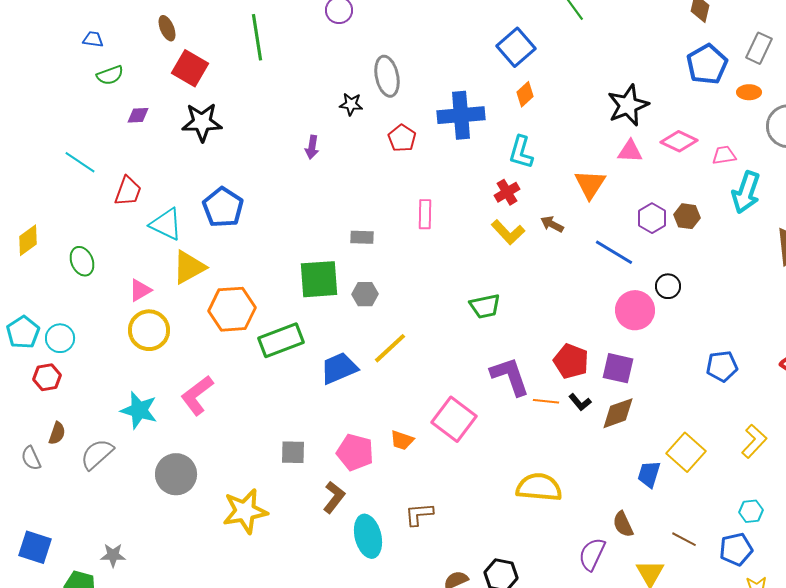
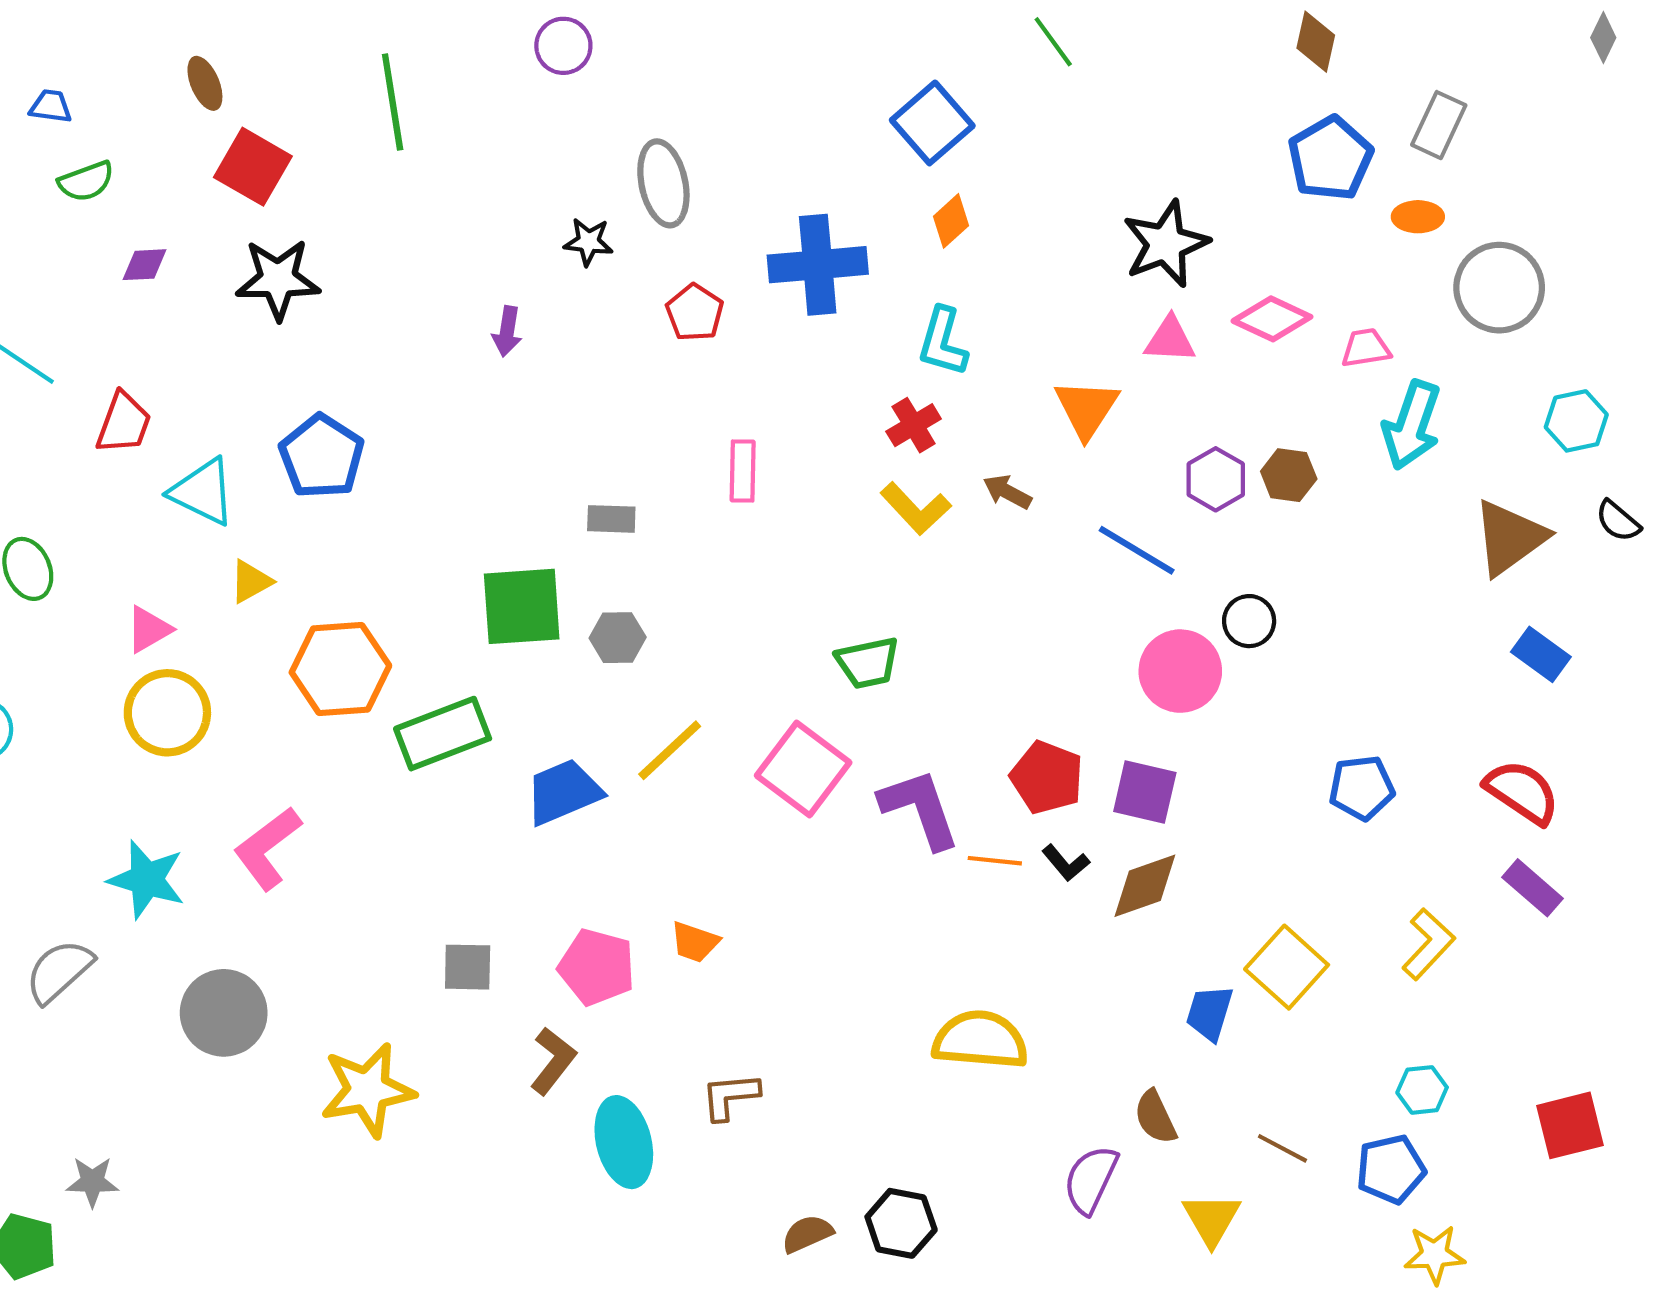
yellow triangle: (189, 267) -> (251, 581), size x0.6
pink square: (454, 419) -> (803, 769), moved

